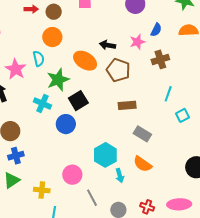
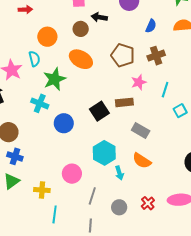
brown circle: (54, 12) -> (81, 29), moved
pink star: (137, 42) -> (139, 82), moved
black arrow: (108, 45) -> (99, 17), moved
brown pentagon: (118, 70) -> (123, 55), moved
black square: (78, 101) -> (99, 111), moved
blue cross: (16, 156) -> (15, 156), turned 35
gray line: (92, 198) -> (92, 196), turned 48
red cross: (147, 207) -> (148, 203), turned 32

